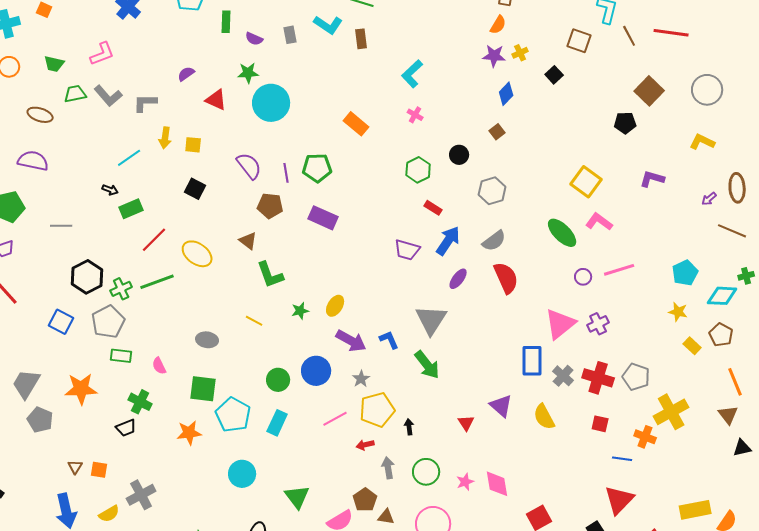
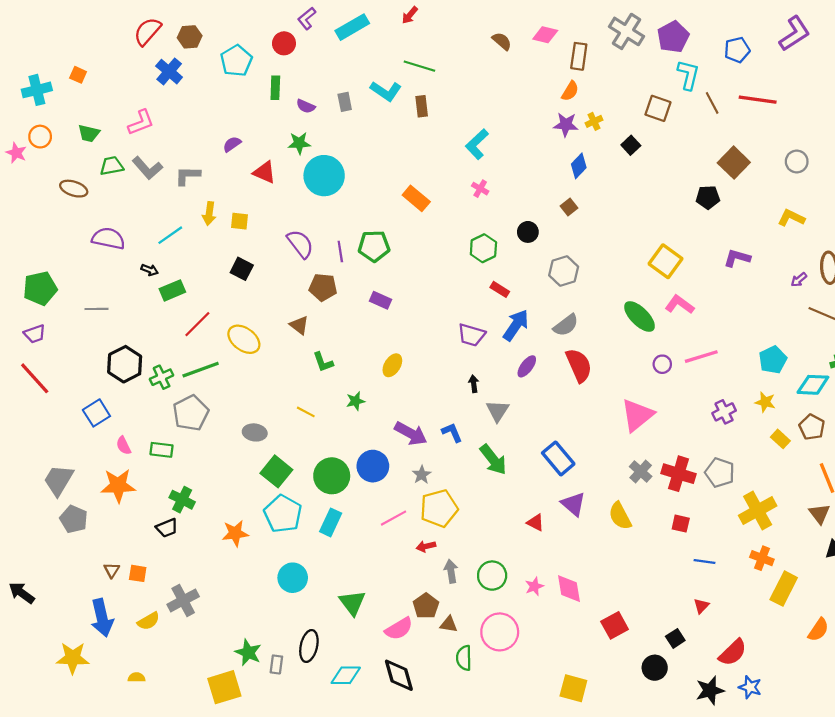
gray circle: (707, 90) -> (797, 162), size x0.7
purple semicircle: (33, 161) -> (108, 238), moved
purple rectangle: (323, 218) -> (380, 300), size x0.7
green L-shape: (270, 275) -> (323, 362), size x0.7
yellow ellipse: (335, 306) -> (392, 365), moved
gray triangle: (431, 320) -> (498, 411), size x0.7
blue square: (61, 322) -> (96, 413), turned 30
gray pentagon: (108, 322) -> (191, 413), moved
purple cross: (598, 324) -> (724, 412), moved
blue rectangle: (532, 361) -> (558, 458), moved, turned -40
pink semicircle: (159, 366) -> (124, 445), moved
green circle: (278, 380) -> (332, 476), size x1.4
green square: (203, 389) -> (276, 471), moved, turned 32
red triangle: (466, 423) -> (535, 522), turned -30
black arrow: (409, 427) -> (474, 384), moved
orange cross: (645, 437) -> (762, 558), moved
red triangle: (619, 500) -> (701, 606), size x0.5
yellow rectangle: (695, 510) -> (784, 589), moved, turned -52

